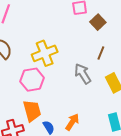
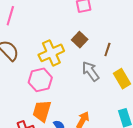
brown square: (98, 22) -> (80, 40), moved
orange trapezoid: (32, 111) -> (42, 111), turned -145

